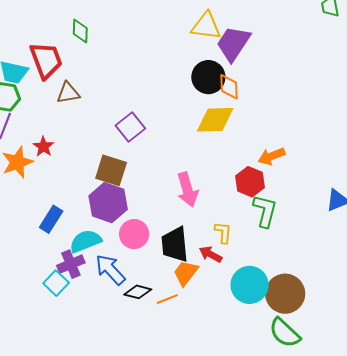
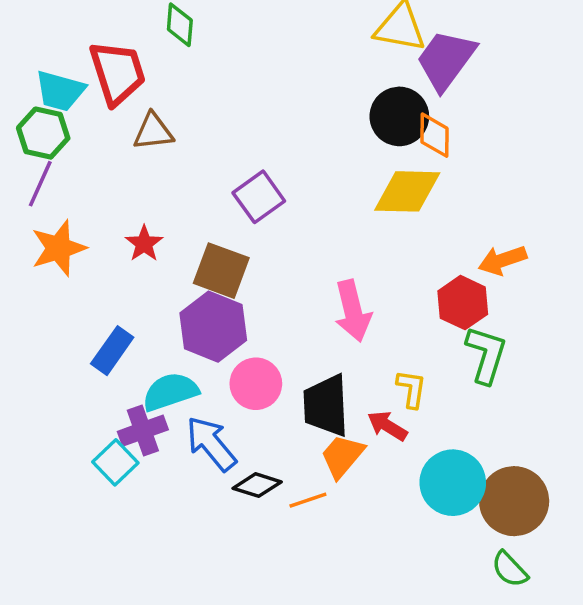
red star: (43, 147) -> (144, 244), moved
green semicircle: (285, 333) -> (510, 569), size x0.7

